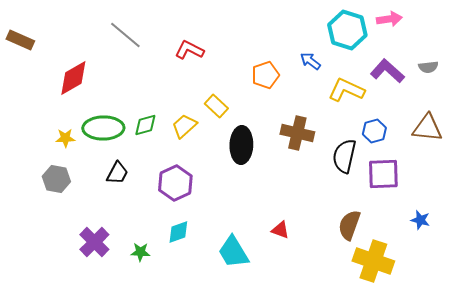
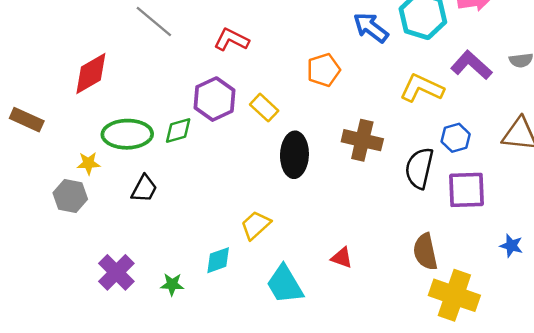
brown rectangle: (20, 40) -> (27, 120), moved
blue arrow: (310, 61) -> (371, 28), moved, size x1.4
yellow trapezoid: (184, 126) -> (256, 225), moved
yellow star: (65, 138) -> (88, 163), moved
purple hexagon: (175, 183) -> (214, 99), moved
brown semicircle: (349, 225) -> (425, 252), turned -32

